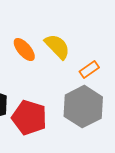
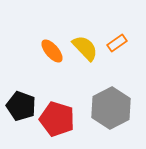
orange rectangle: (89, 70) -> (117, 43), moved

